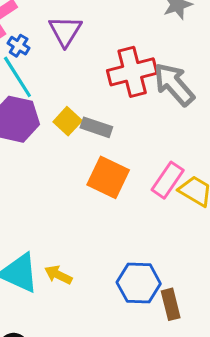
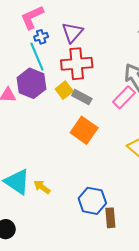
blue cross: (19, 46) -> (41, 37), turned 32
red cross: (132, 72) -> (77, 64), moved
pink rectangle: (168, 180) -> (124, 97), moved

